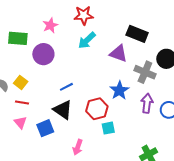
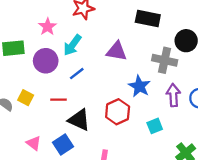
cyan arrow: (87, 40) -> (72, 45), moved
purple triangle: (118, 53) -> (117, 51), moved
blue line: (66, 87) -> (77, 74), moved
red line: (22, 103) -> (59, 100), moved
cyan square: (108, 128) -> (155, 126), moved

